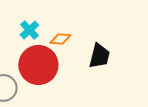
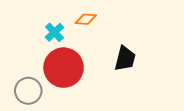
orange diamond: (60, 39) -> (86, 19), moved

